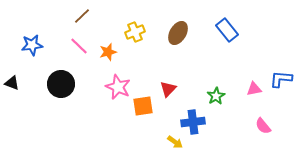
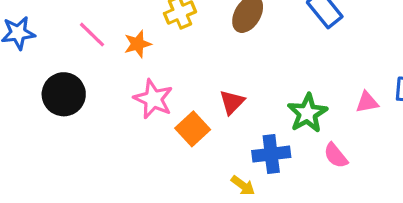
green star: (216, 96) -> (307, 113), size x1.4
orange square: (143, 106) -> (193, 129), turned -35
pink semicircle: (263, 126) -> (336, 156), moved

